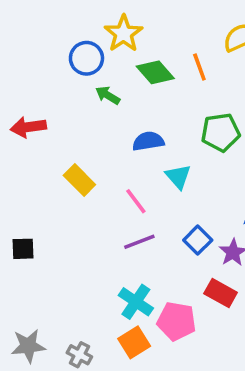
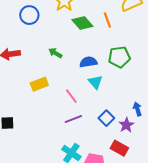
blue circle: (86, 58) -> (29, 15), moved
green arrow: (108, 95) -> (55, 53), moved
blue semicircle: (148, 141) -> (88, 62), moved
yellow rectangle: (79, 180) -> (39, 84), turned -66

